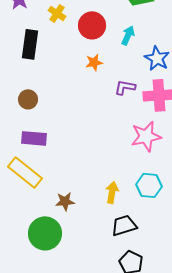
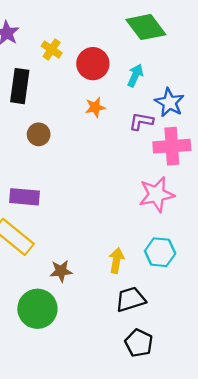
purple L-shape: (125, 87) -> (141, 121), moved
brown circle: (28, 99) -> (39, 134), moved

